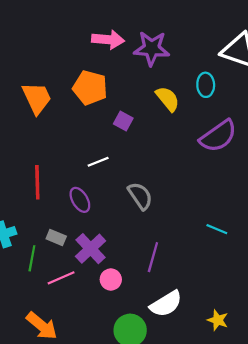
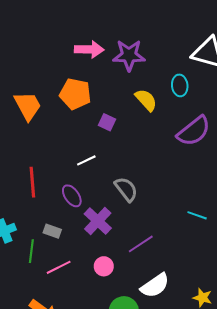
purple cross: (91, 249) -> (98, 221), moved
purple line: (153, 257) -> (141, 244), turned 44

